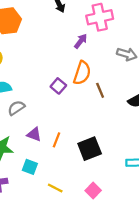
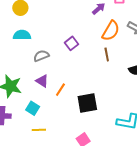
orange semicircle: (82, 73) -> (111, 31), moved
gray semicircle: (16, 108) -> (41, 56), moved
yellow line: (55, 188) -> (39, 130), moved, turned -40

